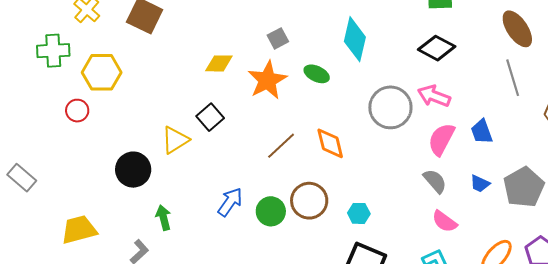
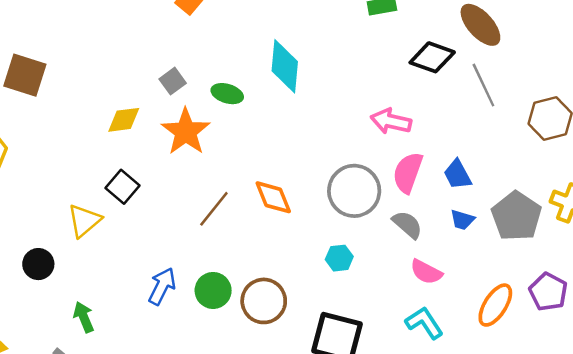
gray square: (278, 38) -> (173, 81), moved
black diamond: (437, 48) -> (432, 57), moved
green ellipse: (317, 74) -> (227, 94), moved
gray circle: (390, 107) -> (354, 191), moved
blue trapezoid: (482, 132) -> (457, 174), moved
black circle: (133, 170) -> (38, 264), size x0.7
brown circle: (309, 201) -> (264, 301), moved
cyan hexagon: (359, 213) -> (339, 258), moved

